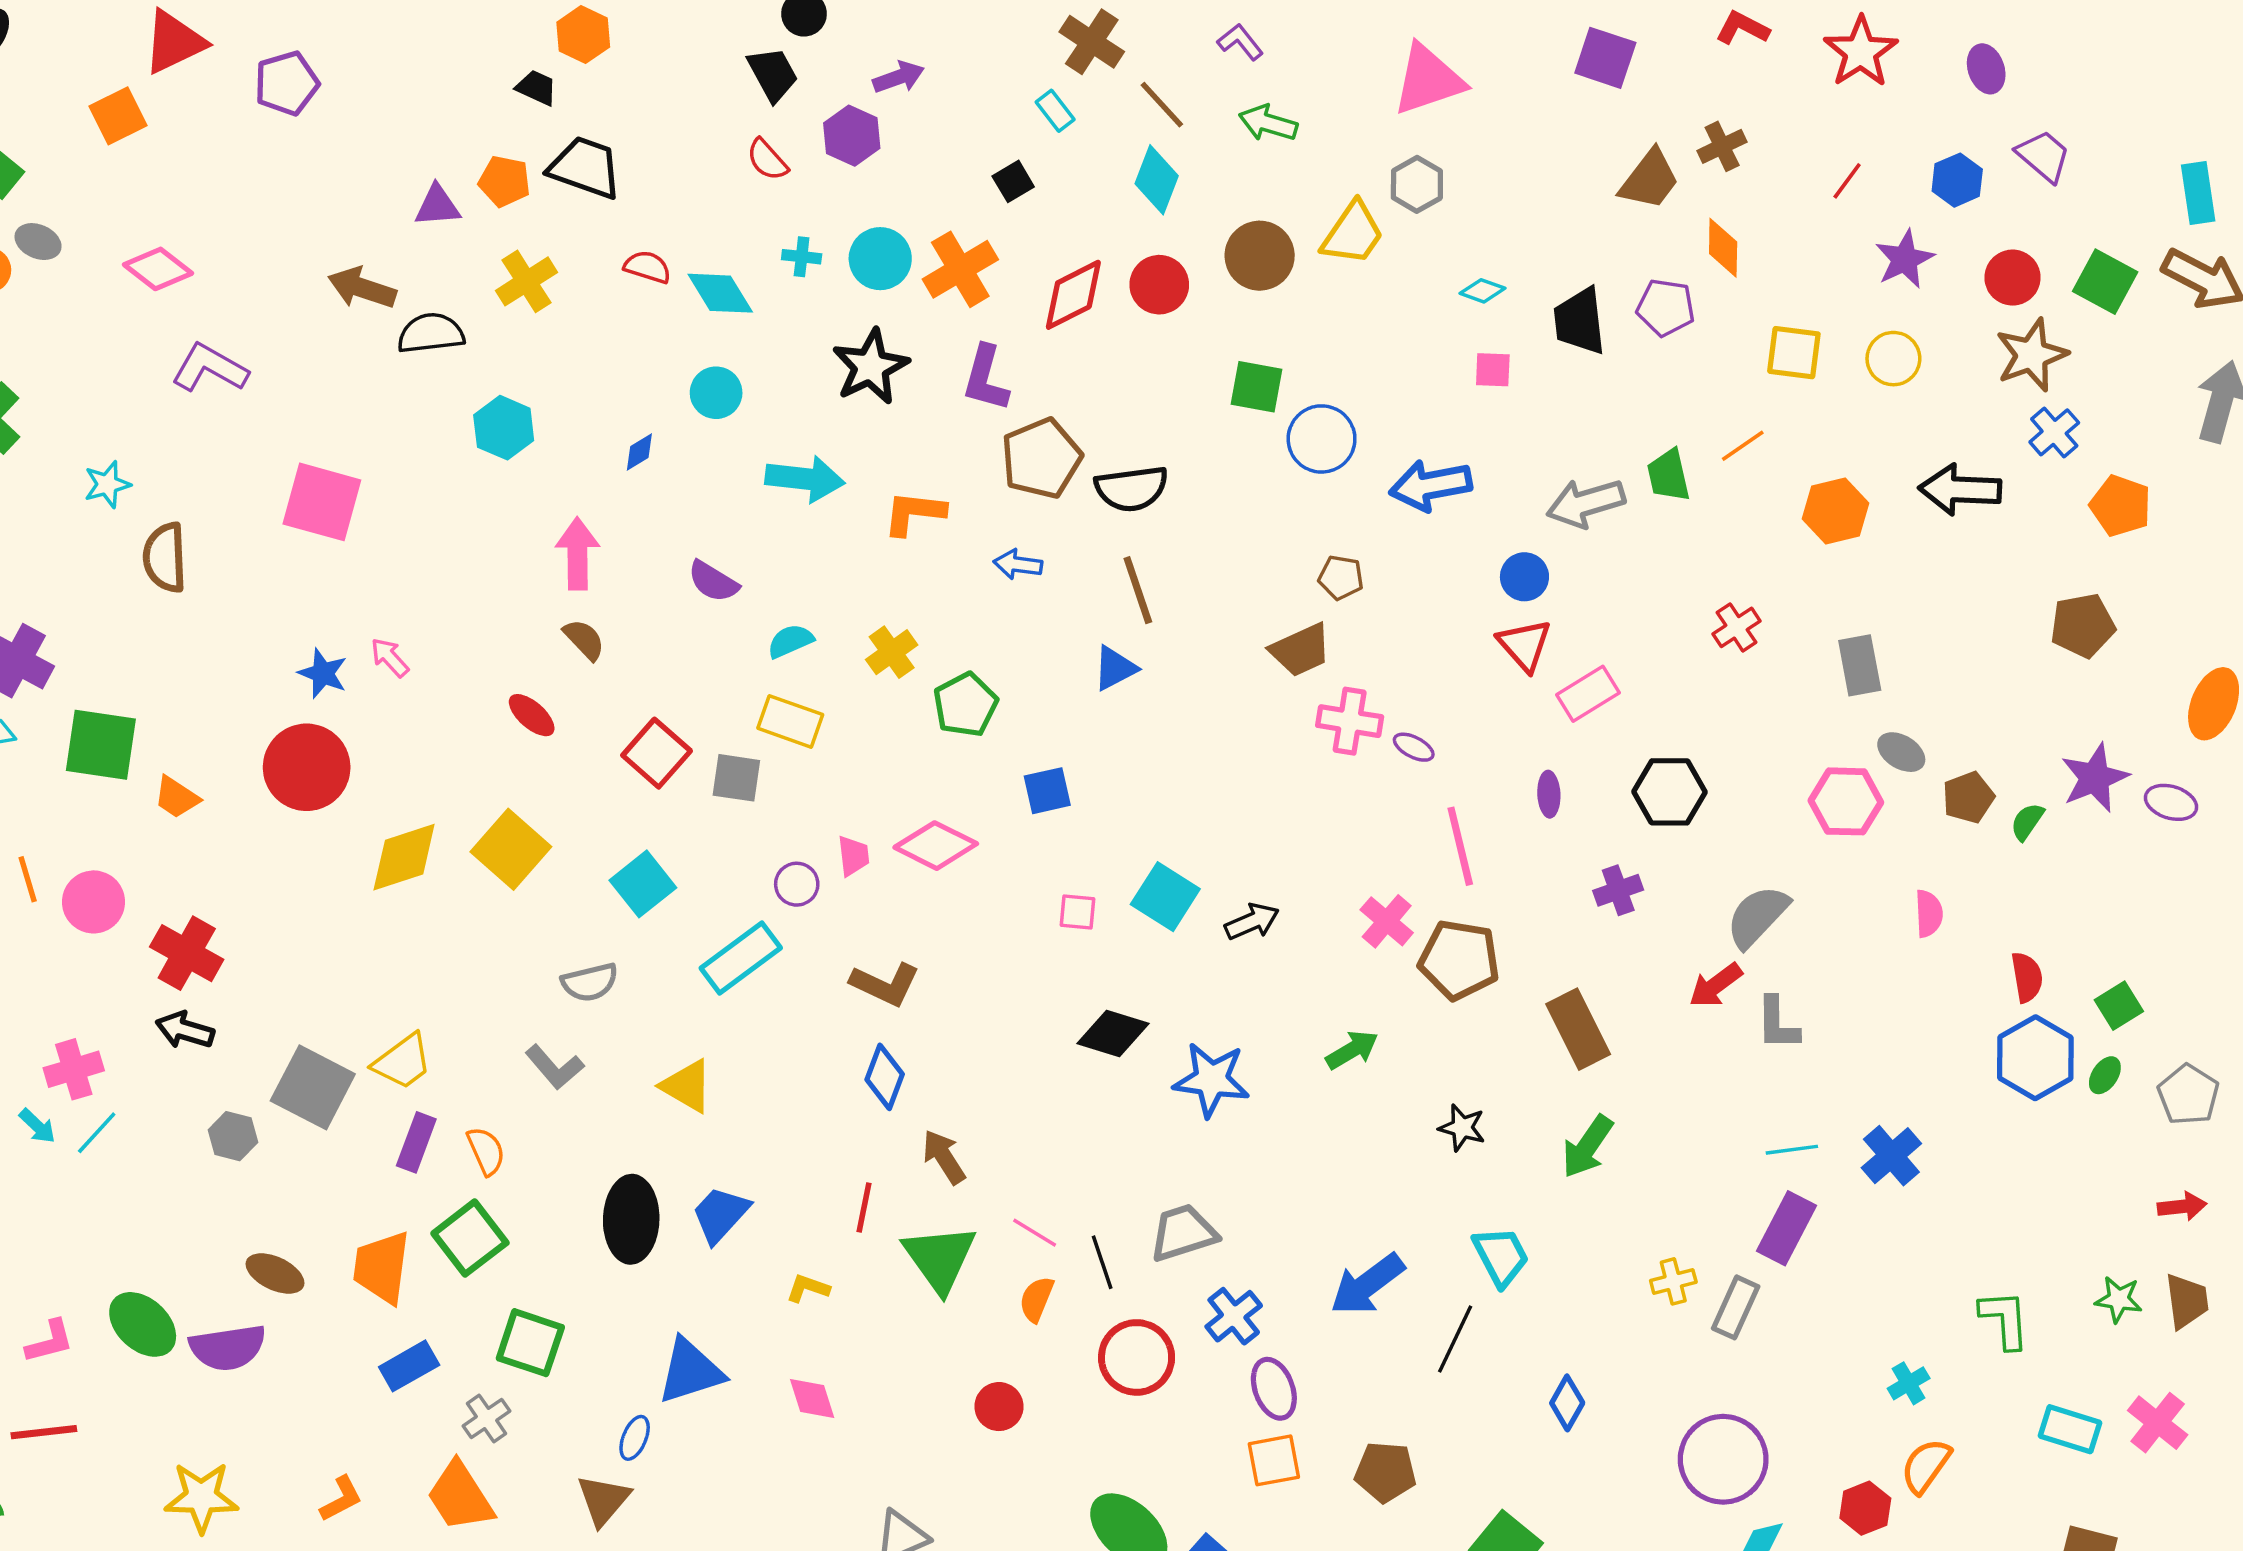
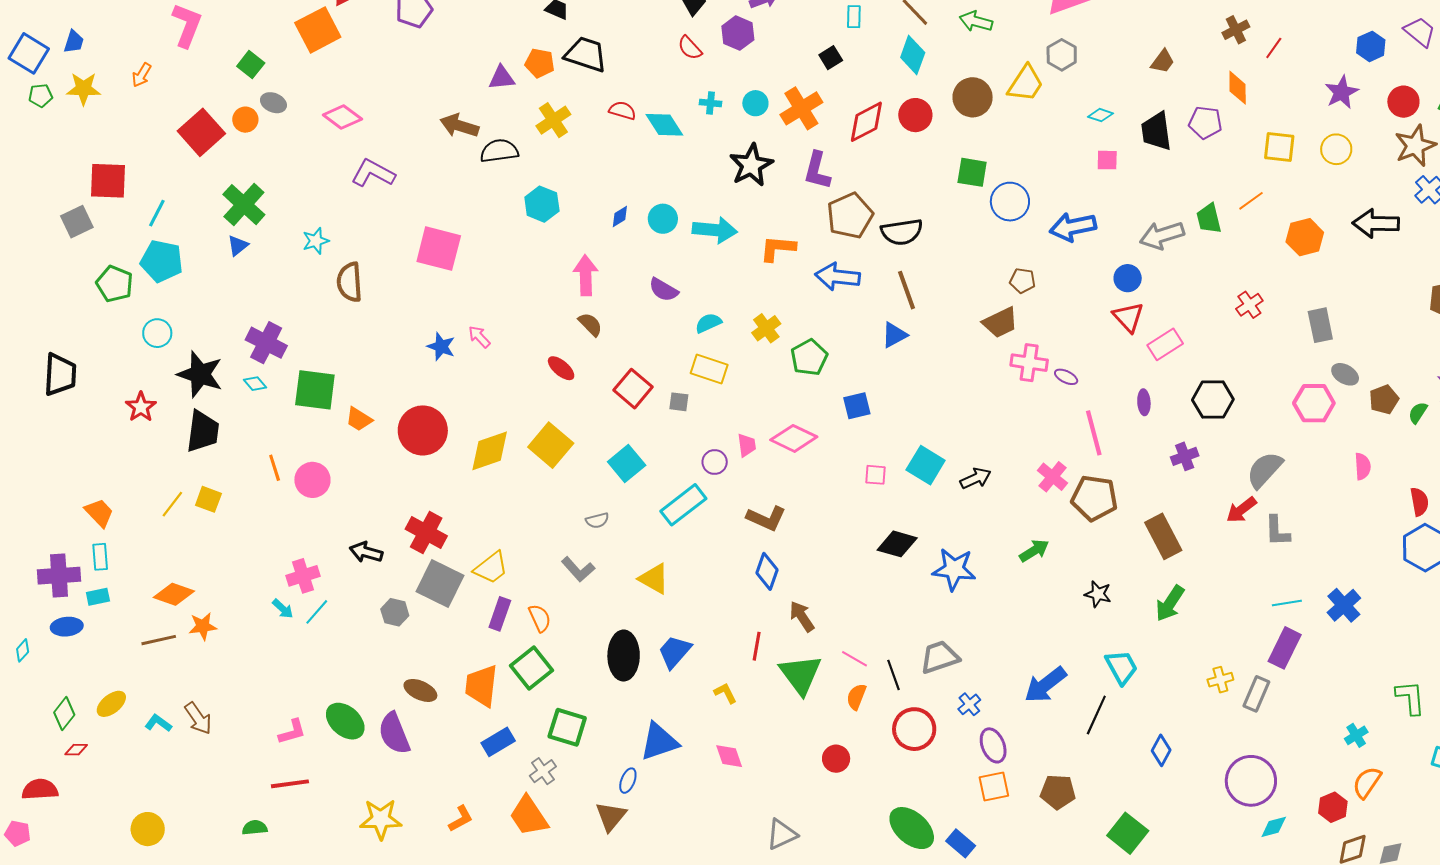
cyan rectangle: (1055, 111) -> (854, 17), turned 40
orange square: (118, 116) -> (318, 30), size x1.4
brown trapezoid: (1650, 180) -> (1163, 61), moved, size x0.7
red line: (1847, 181) -> (1274, 48), moved
cyan circle: (880, 259) -> (755, 103), size x0.7
cyan circle: (716, 393) -> (663, 219), moved
blue arrow: (1018, 564) -> (838, 277), size x1.6
red circle: (307, 767) -> (423, 430), moved
gray square: (736, 778) -> (679, 402), size x0.7
red cross: (187, 953) -> (426, 532), moved
gray semicircle: (590, 982) -> (597, 520), size x0.7
yellow L-shape: (808, 1288) -> (725, 693), turned 45
blue cross: (1234, 1316) -> (969, 704), size x0.7
purple semicircle: (228, 1347) -> (394, 733), turned 78

